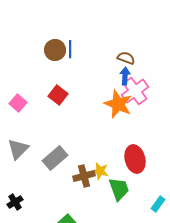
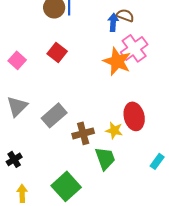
blue arrow: (125, 76) -> (113, 22), moved
yellow star: (100, 171) -> (114, 130), moved
green trapezoid: (119, 189) -> (105, 158), moved

